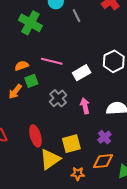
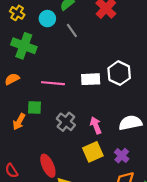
orange semicircle: (22, 66) -> (12, 79), moved
white rectangle: (82, 73) -> (91, 79), moved, turned 36
green square: (31, 81) -> (34, 108), turned 32
yellow square: (71, 144) -> (93, 152), moved

